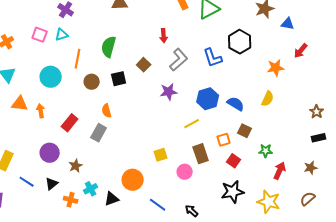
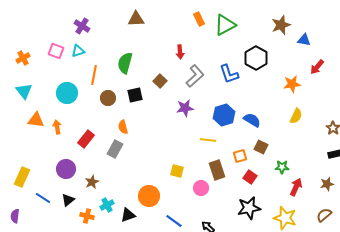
yellow semicircle: (268, 99) -> (296, 116), moved
yellow line: (192, 124) -> (208, 140), turned 35
yellow square: (161, 155) -> (177, 171), turned 32

